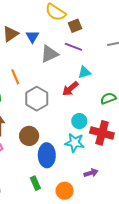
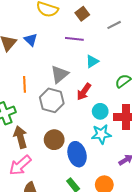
brown square: (75, 26) -> (82, 14), moved
gray triangle: (49, 54) -> (60, 74), moved
orange line: (15, 77) -> (24, 84), turned 35
red arrow: (70, 89) -> (84, 92), moved

